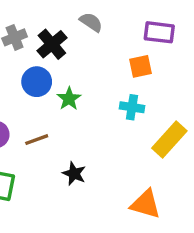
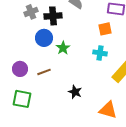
black cross: (52, 44) -> (53, 16), turned 36
black star: (74, 174) -> (75, 92), moved

